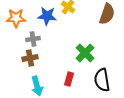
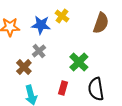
gray cross: (33, 39) -> (39, 51), moved, turned -32
brown cross: (30, 58) -> (24, 67), turned -35

